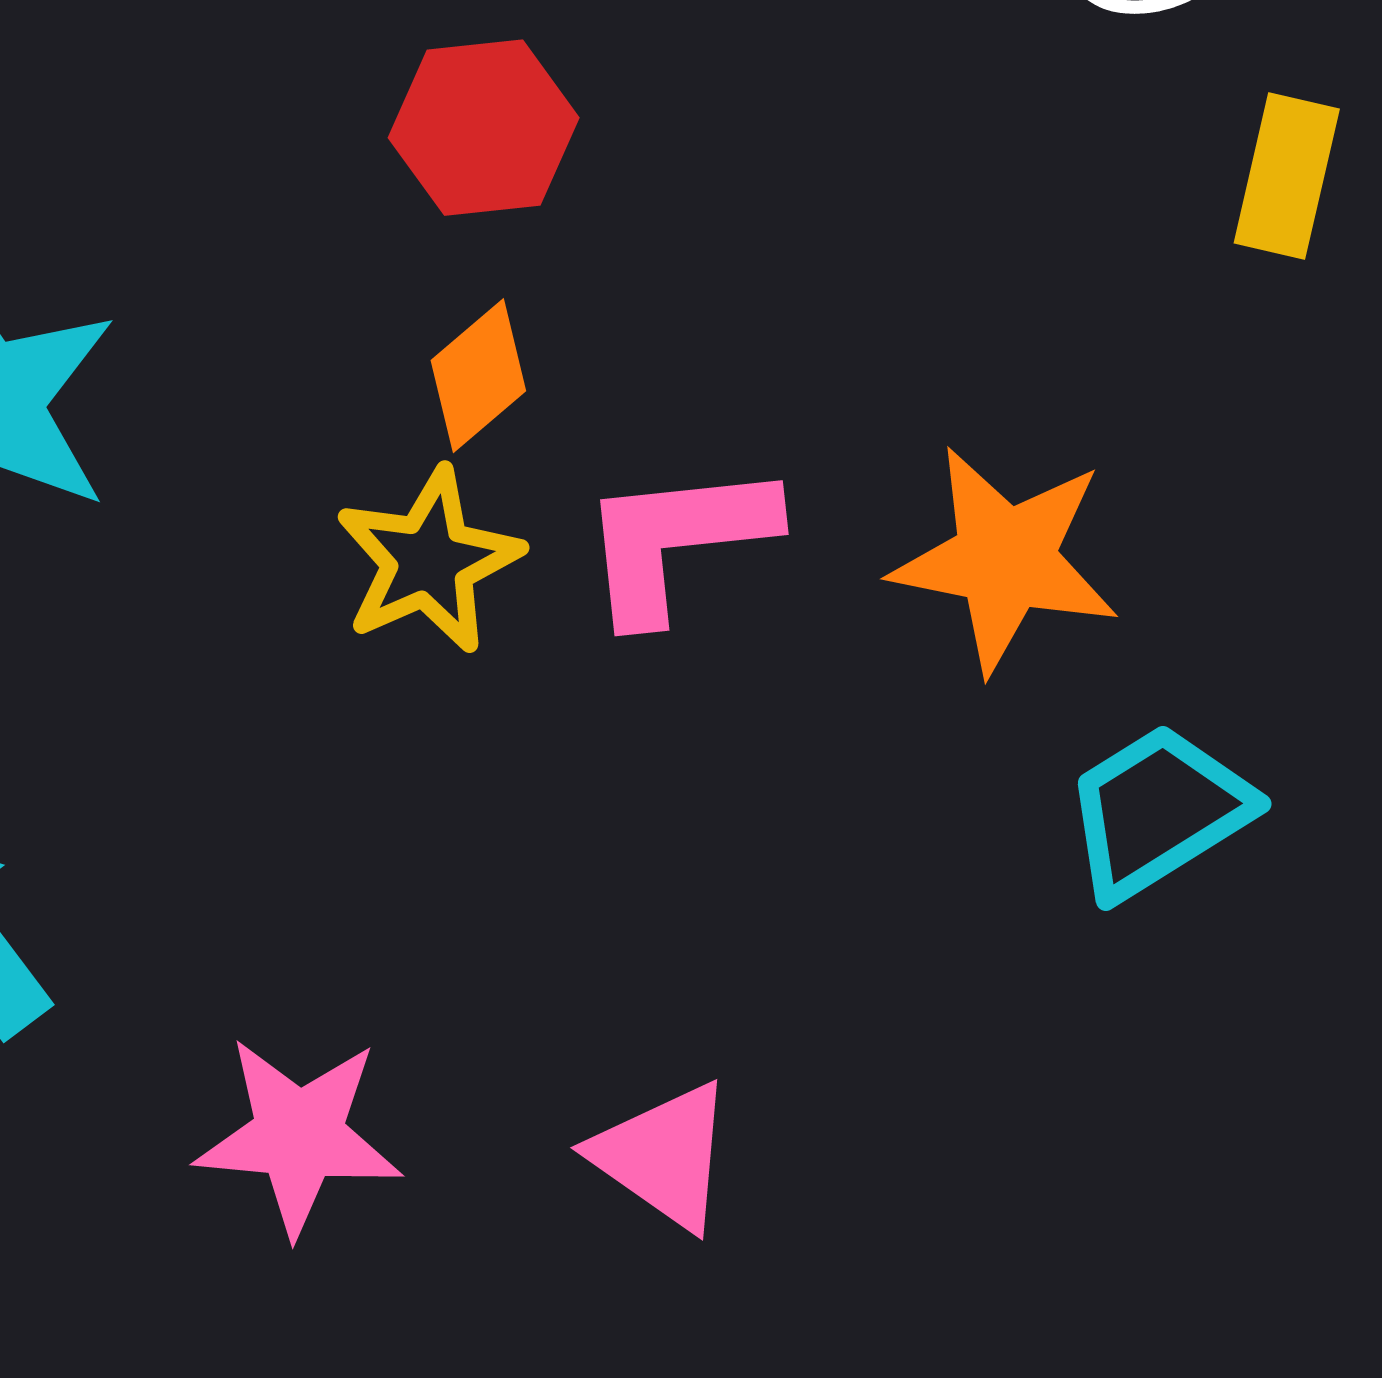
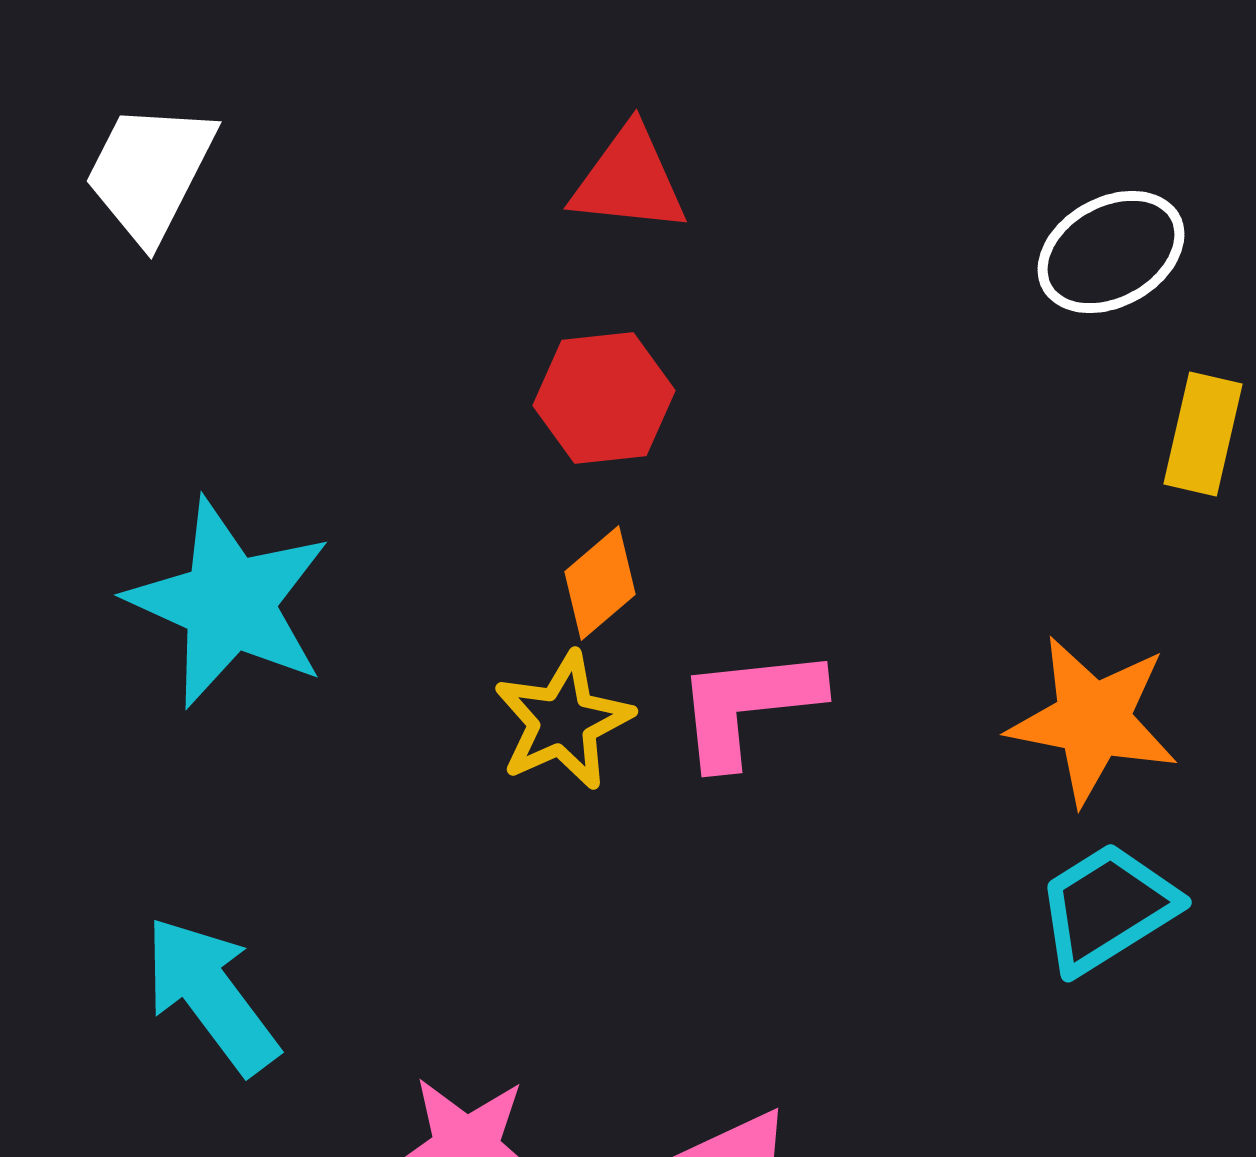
orange star: (1005, 559) -> (1093, 720), moved

